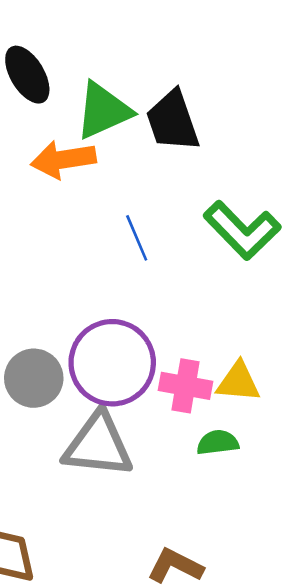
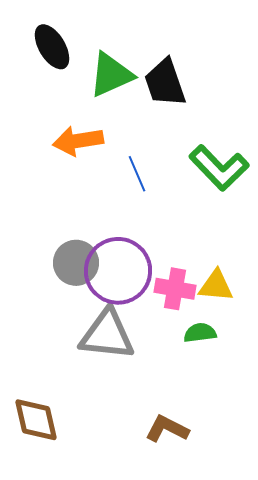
orange arrow: (63, 159) -> (78, 141), moved
gray circle: (34, 378) -> (76, 263), moved

